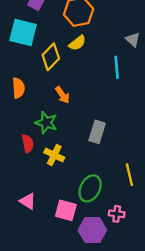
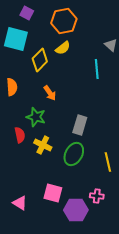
green ellipse: (90, 188) -> (74, 154), moved
pink triangle: (28, 201) -> (20, 203), moved

